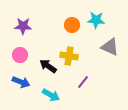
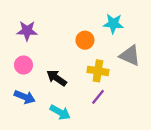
orange circle: (72, 25) -> (85, 40), moved
yellow cross: (69, 56) -> (98, 71), moved

